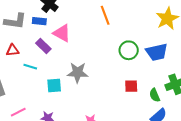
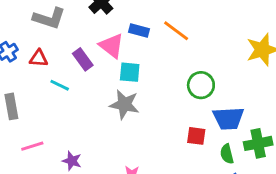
orange line: (105, 15) -> (176, 31), turned -42
blue rectangle: (39, 21) -> (139, 31), moved
blue trapezoid: (157, 52) -> (228, 118), moved
cyan square: (54, 86) -> (130, 72), moved

